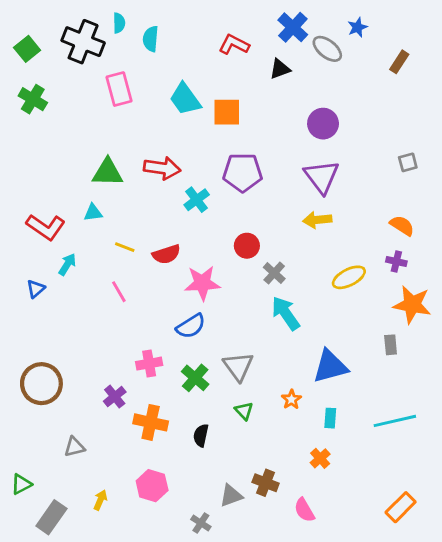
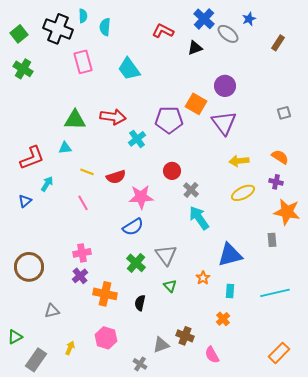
orange square: (227, 112) -> (196, 104), moved, turned 30
yellow arrow: (317, 220) -> (239, 161), moved
red L-shape: (46, 227) -> (32, 158), turned -56
pink cross: (149, 364) -> (82, 253), moved

